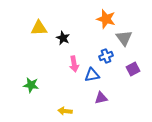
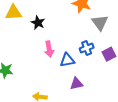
blue cross: (106, 56) -> (87, 48), moved

